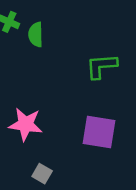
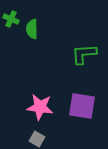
pink star: (26, 124) -> (40, 107), moved

